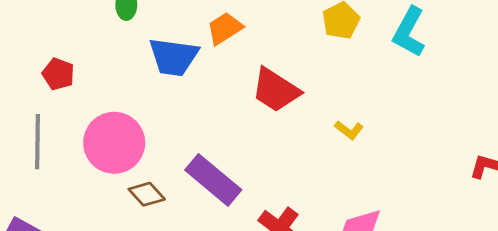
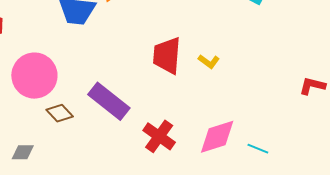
red trapezoid: (276, 90) -> (167, 56), moved, turned 63

